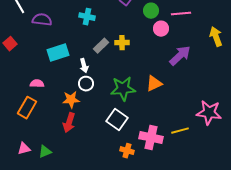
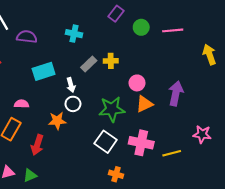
pink circle: (161, 29) -> (137, 83), moved
purple arrow: (180, 56) -> (176, 93), moved, turned -35
pink star: (209, 113) -> (202, 134), size x0.7
red arrow: (69, 123) -> (37, 145), moved
pink cross: (151, 138) -> (141, 143), moved

